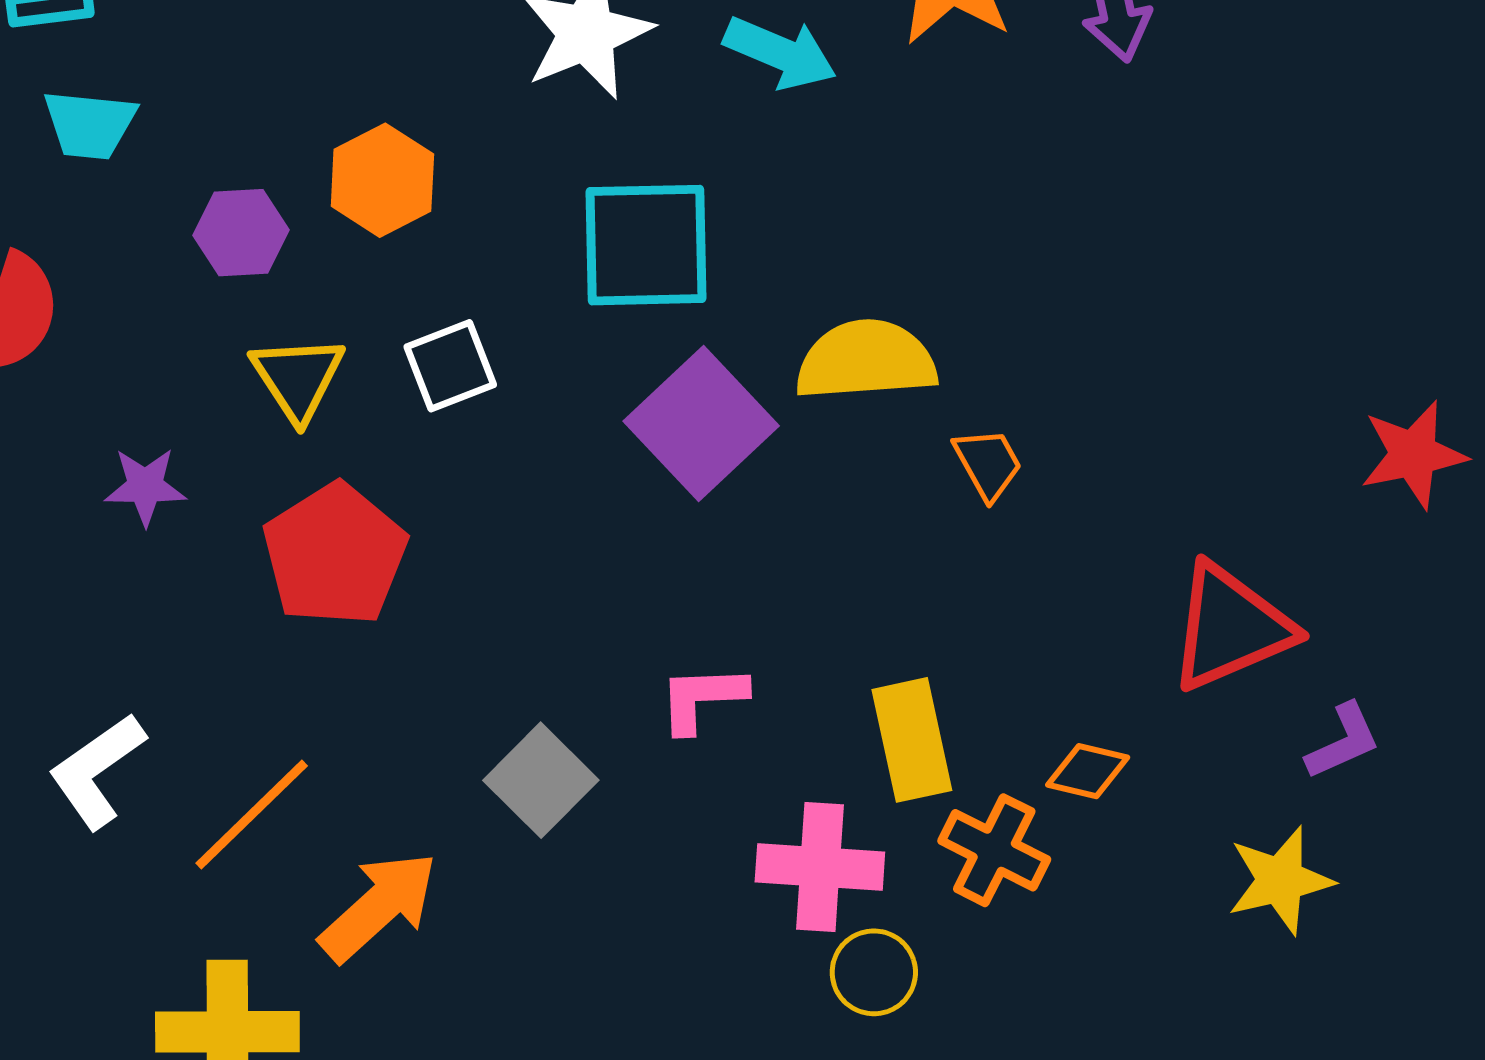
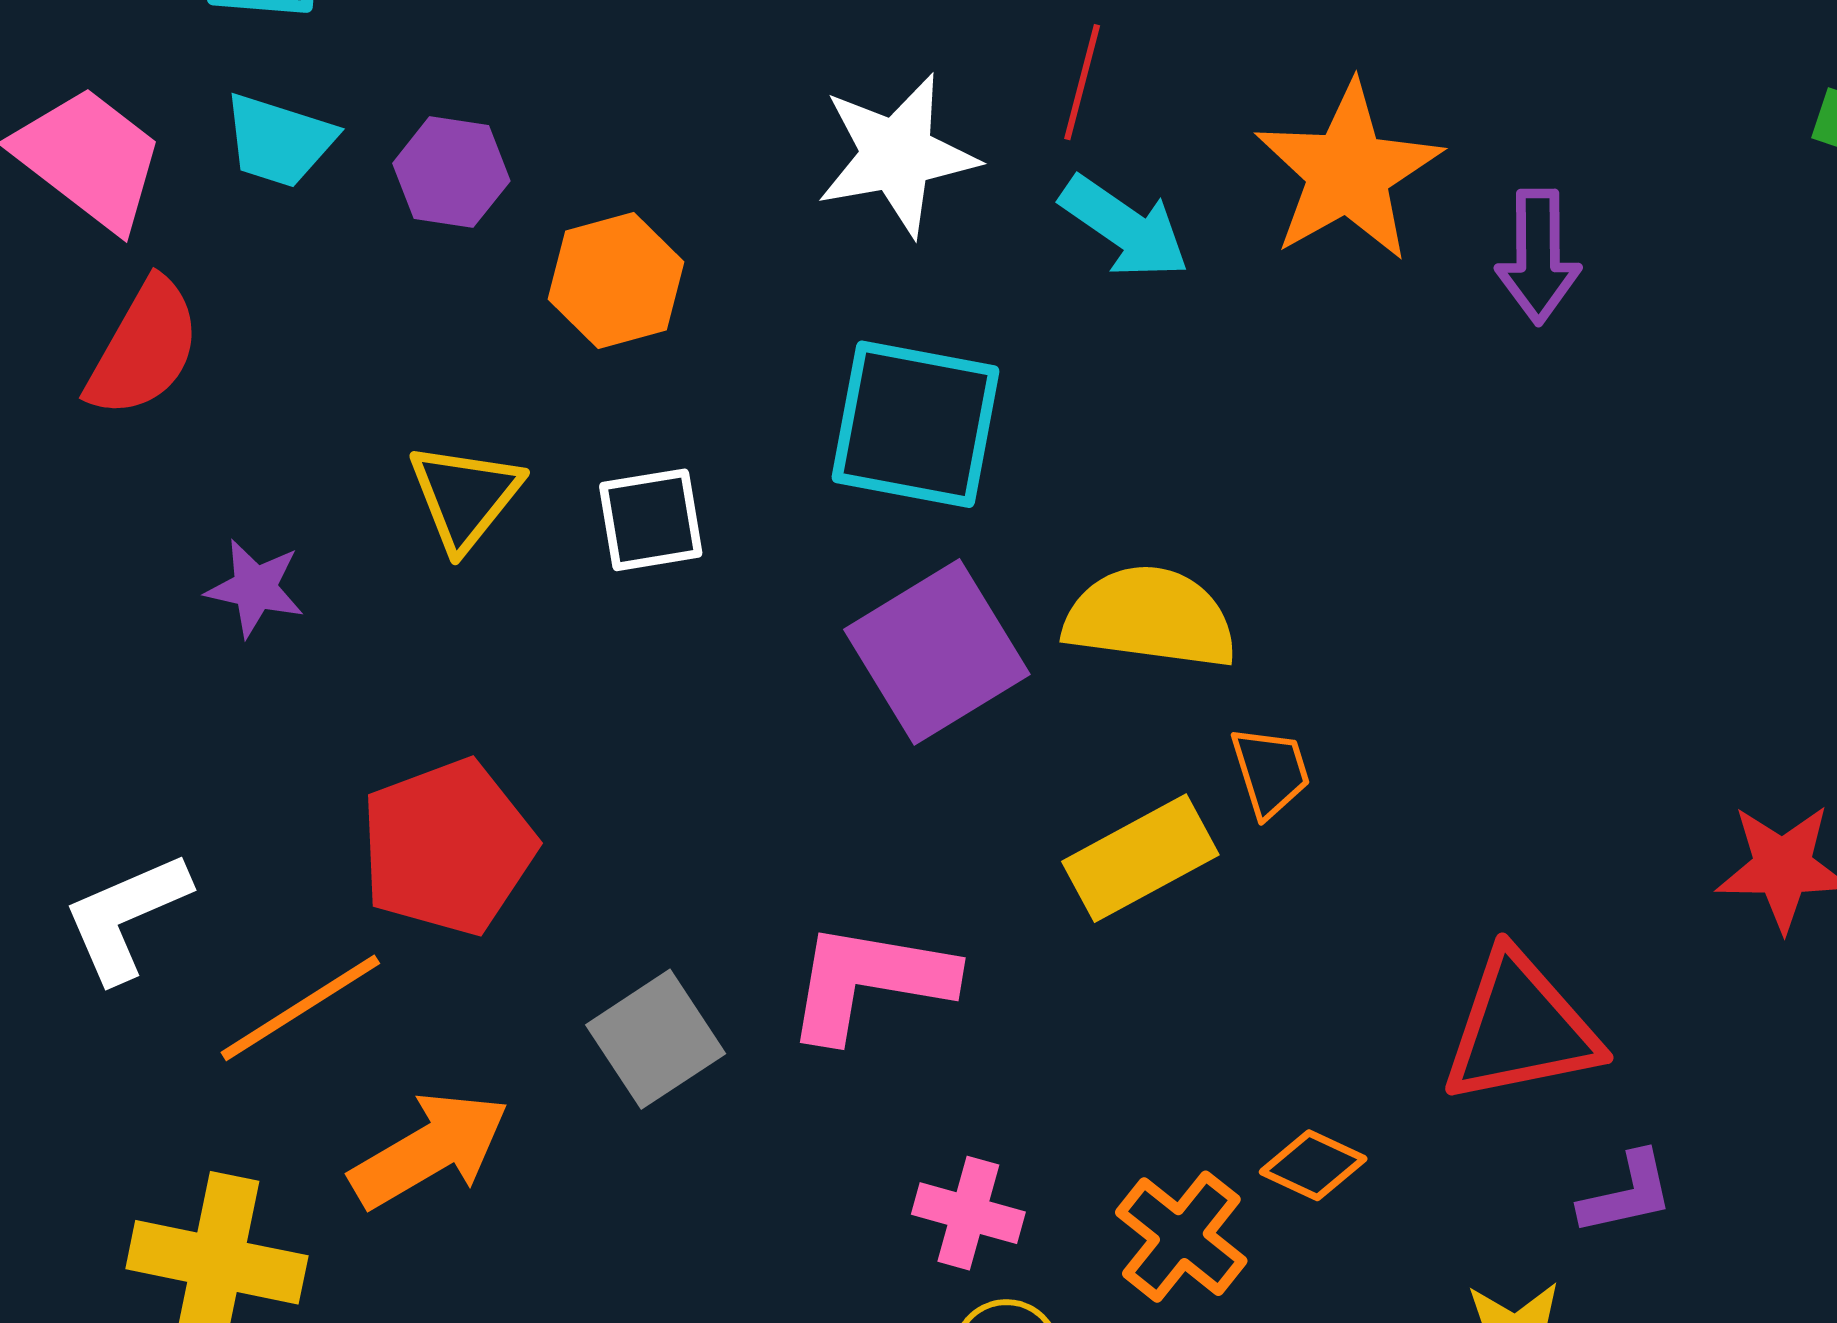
purple hexagon: (241, 233) -> (451, 172), moved
red pentagon: (335, 555) -> (448, 847), moved
pink L-shape: (702, 698) -> (870, 981), size x1.5
yellow rectangle: (912, 740) -> (1140, 858), moved, turned 62
pink cross: (820, 867) -> (968, 1213), size x0.7

